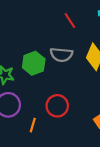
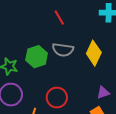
red line: (70, 21) -> (59, 18), moved

